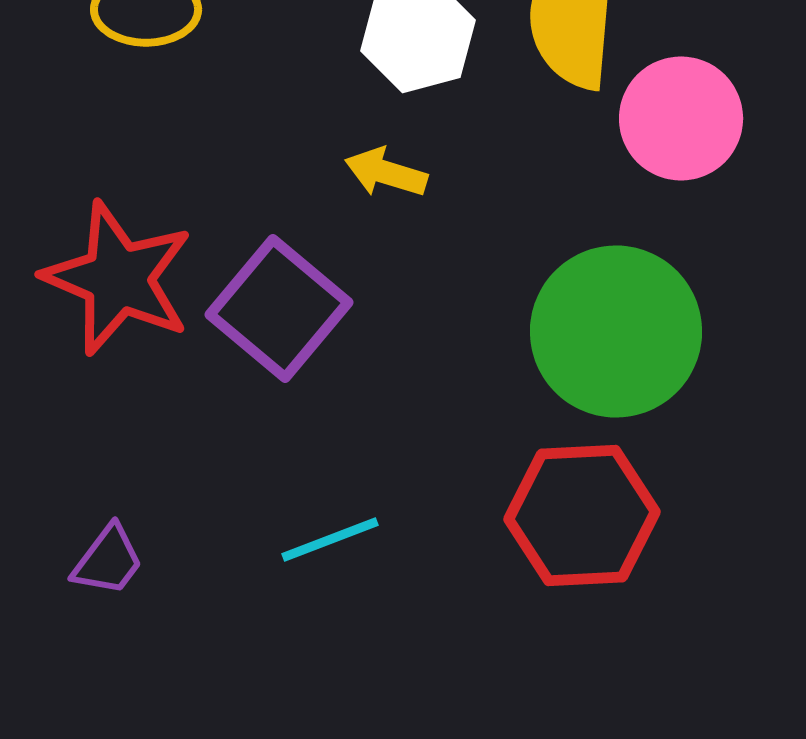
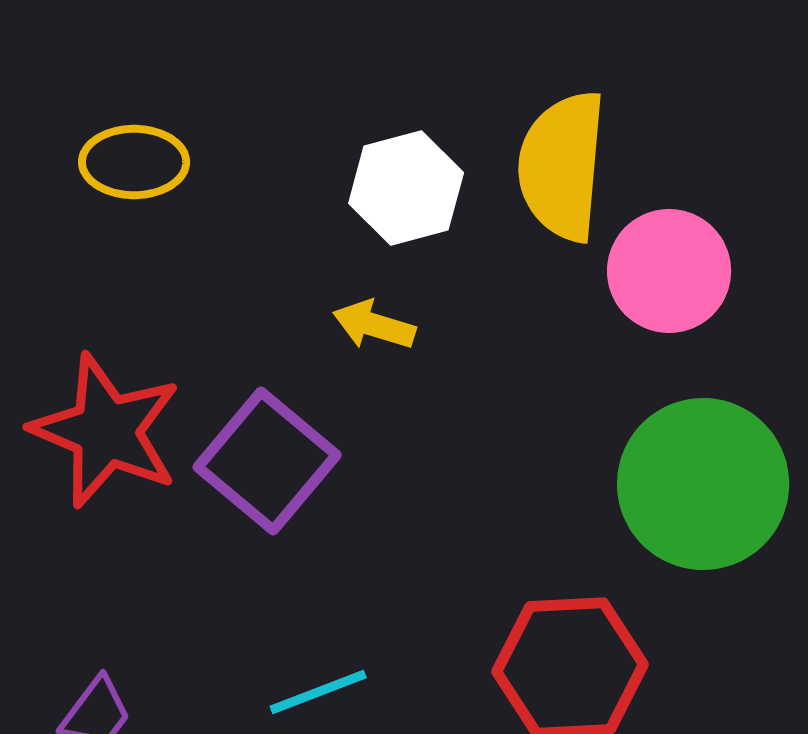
green circle: (616, 331) -> (703, 484), moved

